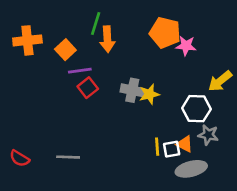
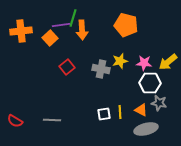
pink star: (186, 46) -> (144, 63), moved
purple line: (80, 71) -> (61, 25), moved
yellow star: (149, 94) -> (120, 61), moved
white square: (172, 149) -> (104, 114), moved

